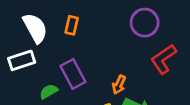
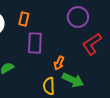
purple rectangle: (73, 74) -> (35, 43), moved, turned 30

